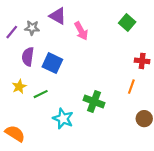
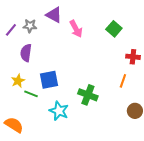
green square: (127, 22) -> (114, 29), moved
blue square: (52, 63) -> (49, 80), moved, turned -36
green line: (41, 94) -> (31, 94), moved, turned 48

